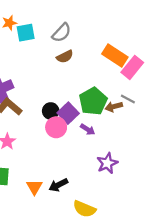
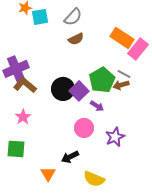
gray line: (128, 99) -> (124, 74), moved
black circle: (51, 111) -> (63, 89), size x1.5
pink circle: (56, 127) -> (84, 128), moved
orange triangle: (34, 187) -> (48, 174), moved

